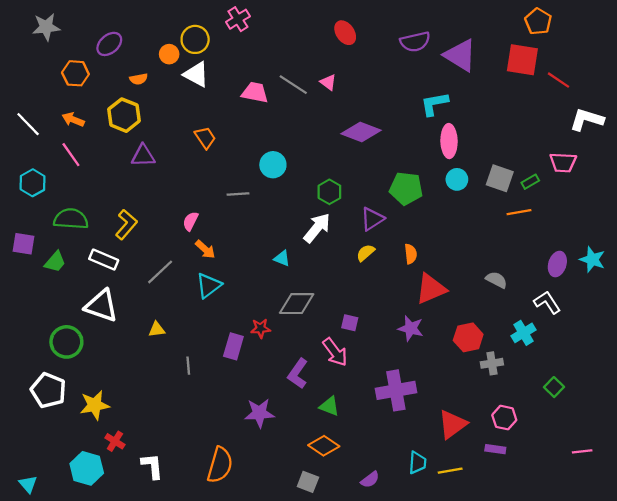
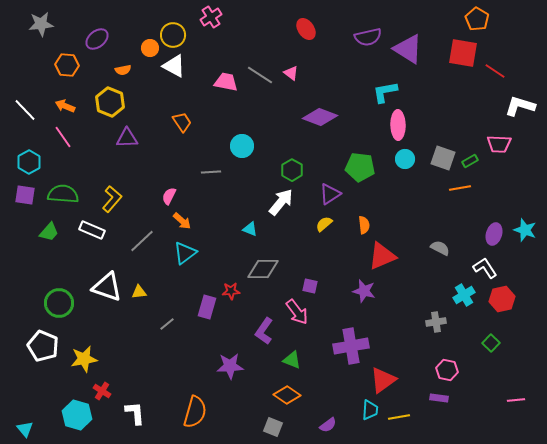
purple square: (24, 244) -> (25, 195), moved
white triangle: (101, 306) -> (107, 287), moved
red hexagon: (468, 337) -> (502, 299), moved
gray line: (188, 366) -> (167, 324), turned 56
red triangle: (452, 424) -> (383, 380), moved

